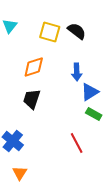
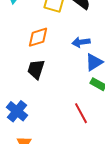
blue arrow: (77, 72) -> (81, 42), turned 84

